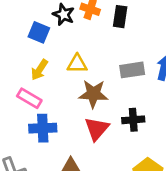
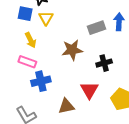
yellow triangle: (77, 64) -> (46, 18), moved, turned -49
yellow arrow: (39, 70) -> (31, 40), turned -49
red triangle: (97, 129) -> (89, 90), moved

